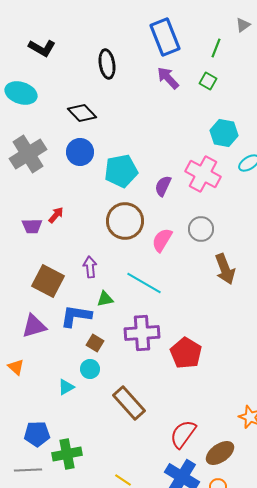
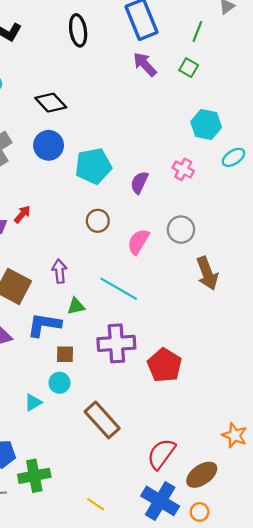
black ellipse: (107, 64) -> (78, 30), moved
pink cross: (203, 174) -> (183, 169), size x0.6
brown circle: (125, 221) -> (98, 221), size x0.6
brown square: (95, 343) -> (65, 354), turned -30

